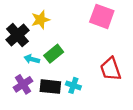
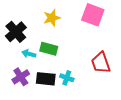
yellow star: (41, 20) -> (52, 18), moved
green rectangle: (54, 54) -> (49, 49), turned 54

